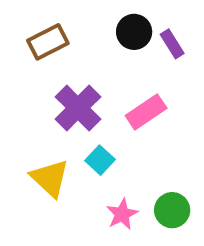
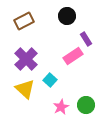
purple rectangle: (172, 44) -> (86, 39), moved
purple cross: (78, 108) -> (26, 59), moved

